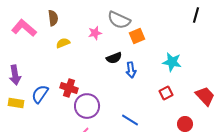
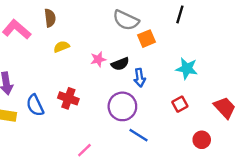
black line: (196, 15) -> (180, 14), moved
pink star: (95, 33) -> (98, 59), moved
blue semicircle: (40, 94) -> (35, 105), turned -60
purple circle: (87, 106) -> (122, 106), moved

